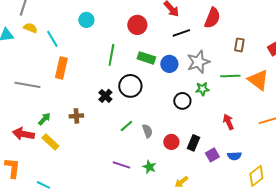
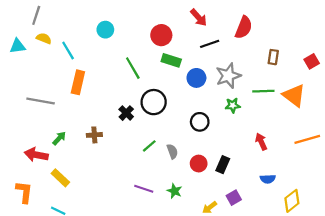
green line: (111, 55) -> (133, 68), turned -40
green rectangle: (146, 58) -> (171, 60), moved
black circle: (182, 101) -> (200, 122), moved
yellow rectangle: (50, 142) -> (60, 178), moved
purple square: (212, 155) -> (234, 198), moved

